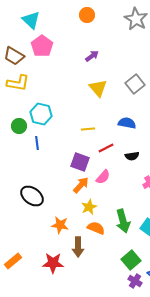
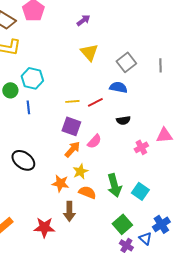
gray square: (135, 84) -> (126, 62), moved
yellow line: (88, 129) -> (72, 101), moved
red line: (106, 148) -> (95, 102), moved
orange star: (60, 225) -> (60, 183), moved

